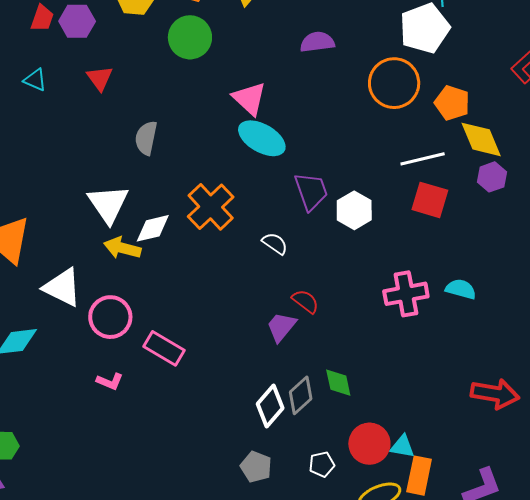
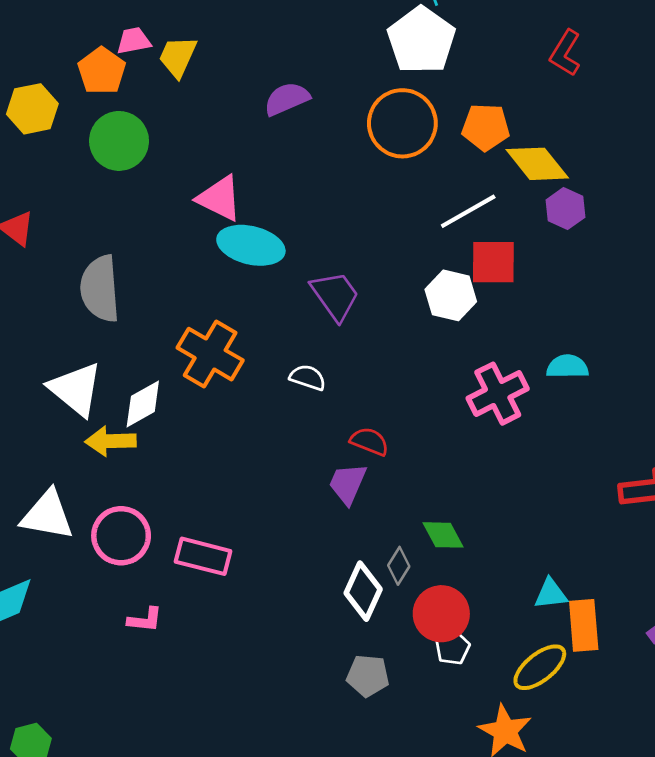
gray semicircle: (146, 138) -> (100, 289), size x1.4
white hexagon: (354, 210) -> (451, 295), moved
gray diamond: (301, 395) -> (399, 566), size x0.7
red circle: (369, 444) -> (441, 614), moved

